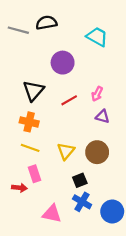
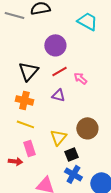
pink arrow: (97, 94) -> (80, 78), moved, turned 104
red line: (69, 100) -> (59, 71), moved
purple triangle: (103, 117) -> (58, 95), moved
yellow triangle: (66, 151) -> (58, 137), moved

